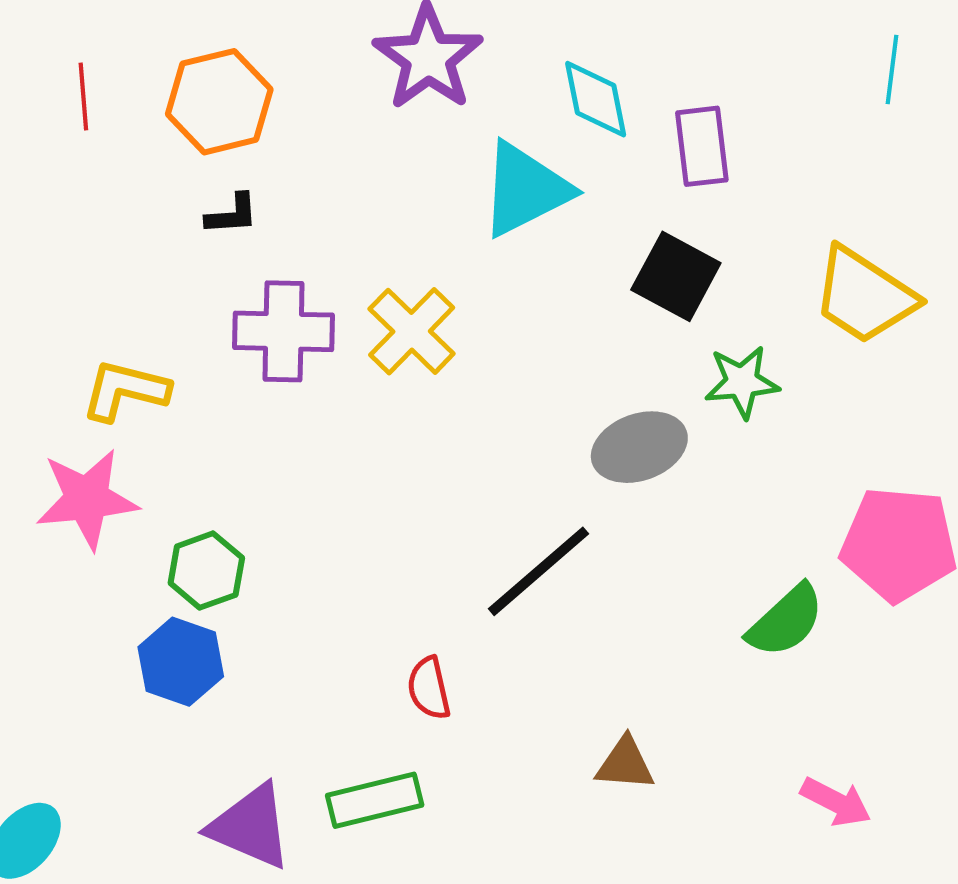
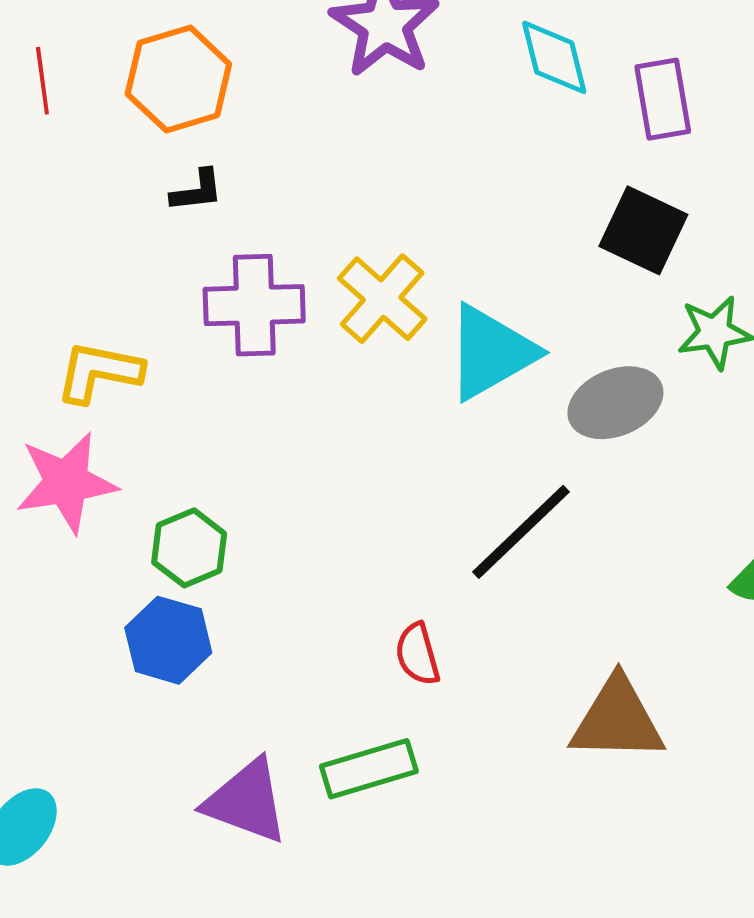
cyan triangle: (525, 190) -> (491, 352), moved
brown triangle: (625, 764) -> (617, 720), size x1.6

